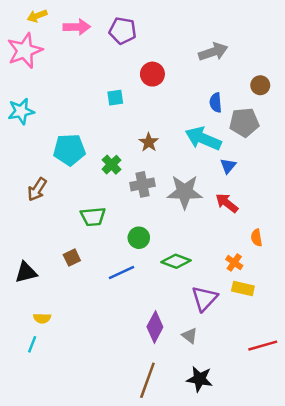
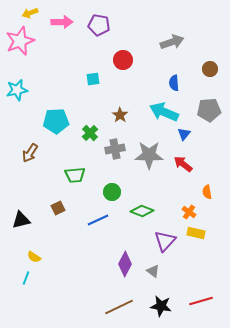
gray pentagon: (244, 122) -> (209, 110), moved
yellow semicircle: (42, 318) -> (34, 257), turned 32
red line: (263, 346) -> (201, 301), moved
brown line: (147, 380) -> (119, 307), turned 44

